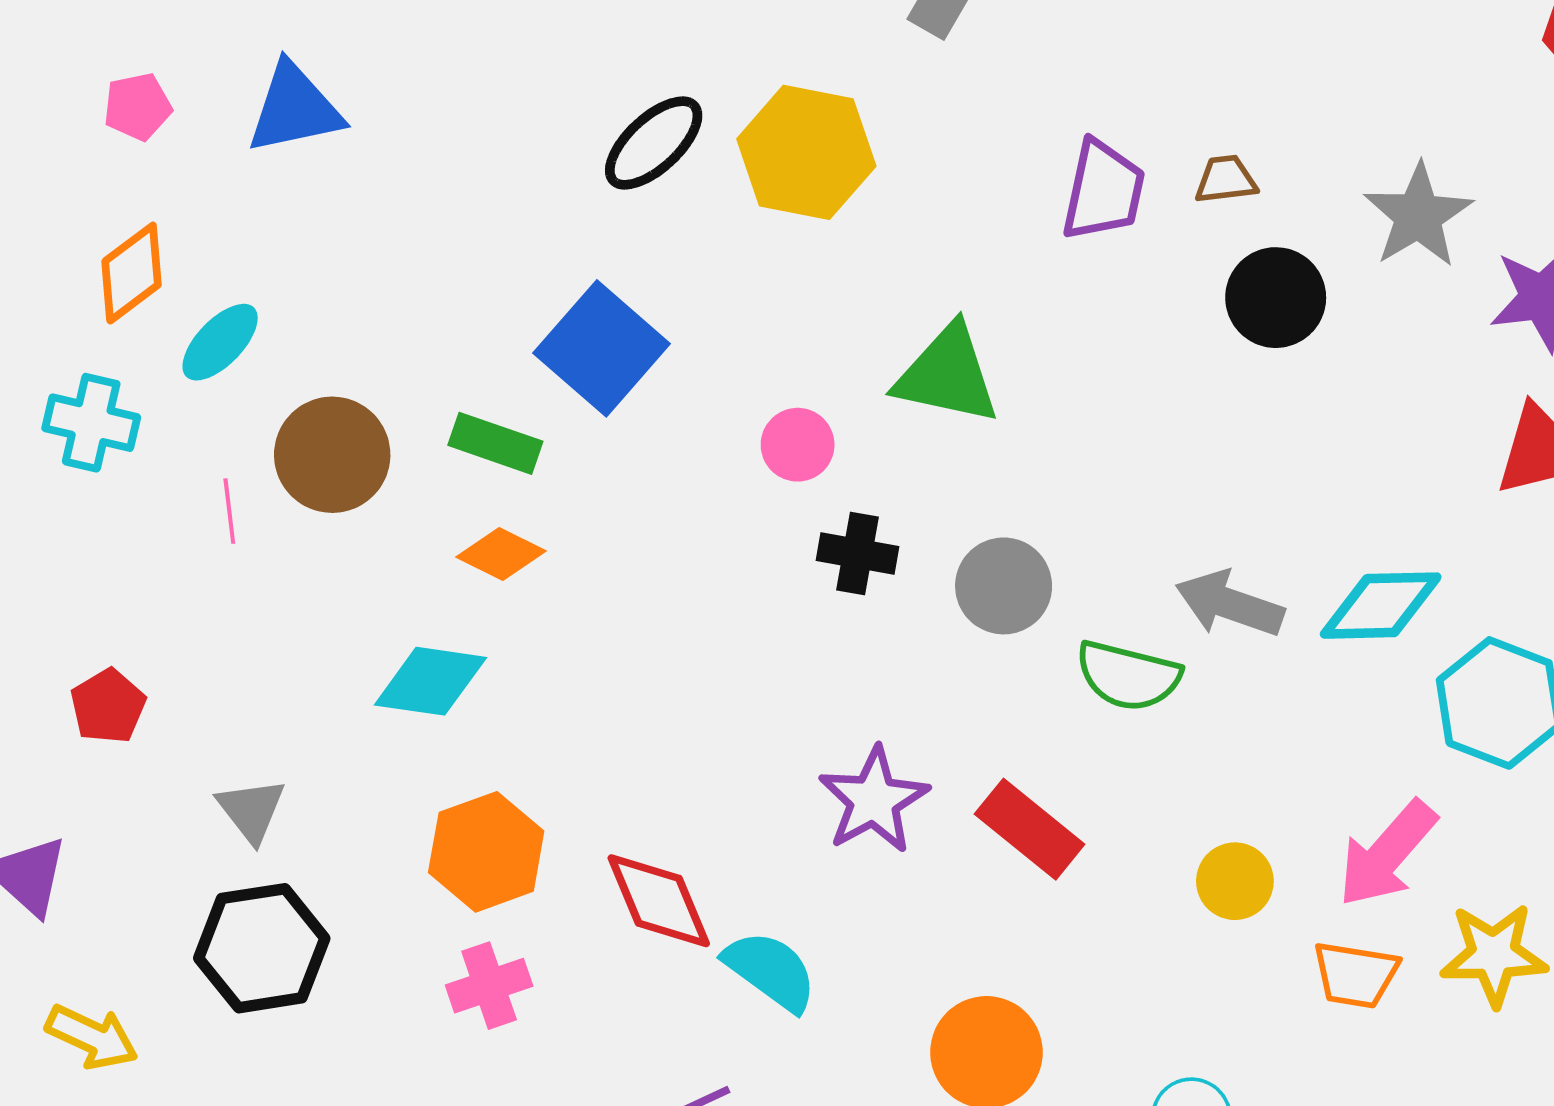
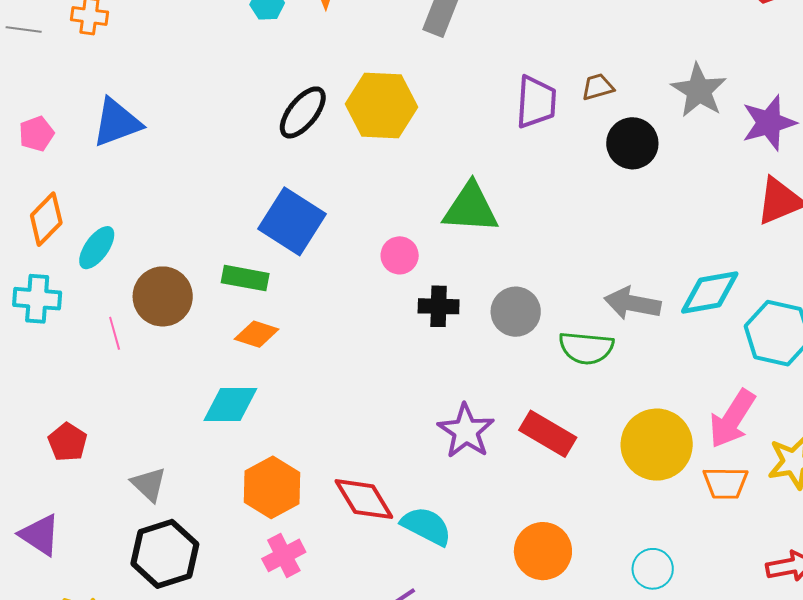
yellow circle: (1235, 881) -> (657, 445), size x1.8

